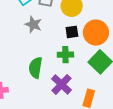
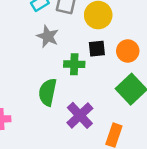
orange circle: (96, 33) -> (128, 51), size x0.7
green cross: (65, 55) -> (74, 64), moved

